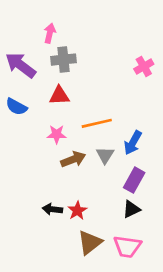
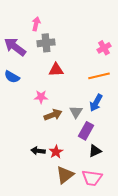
red triangle: (59, 96) -> (56, 70), moved
orange line: (97, 123) -> (99, 76), moved
purple rectangle: (134, 180) -> (86, 131), moved

